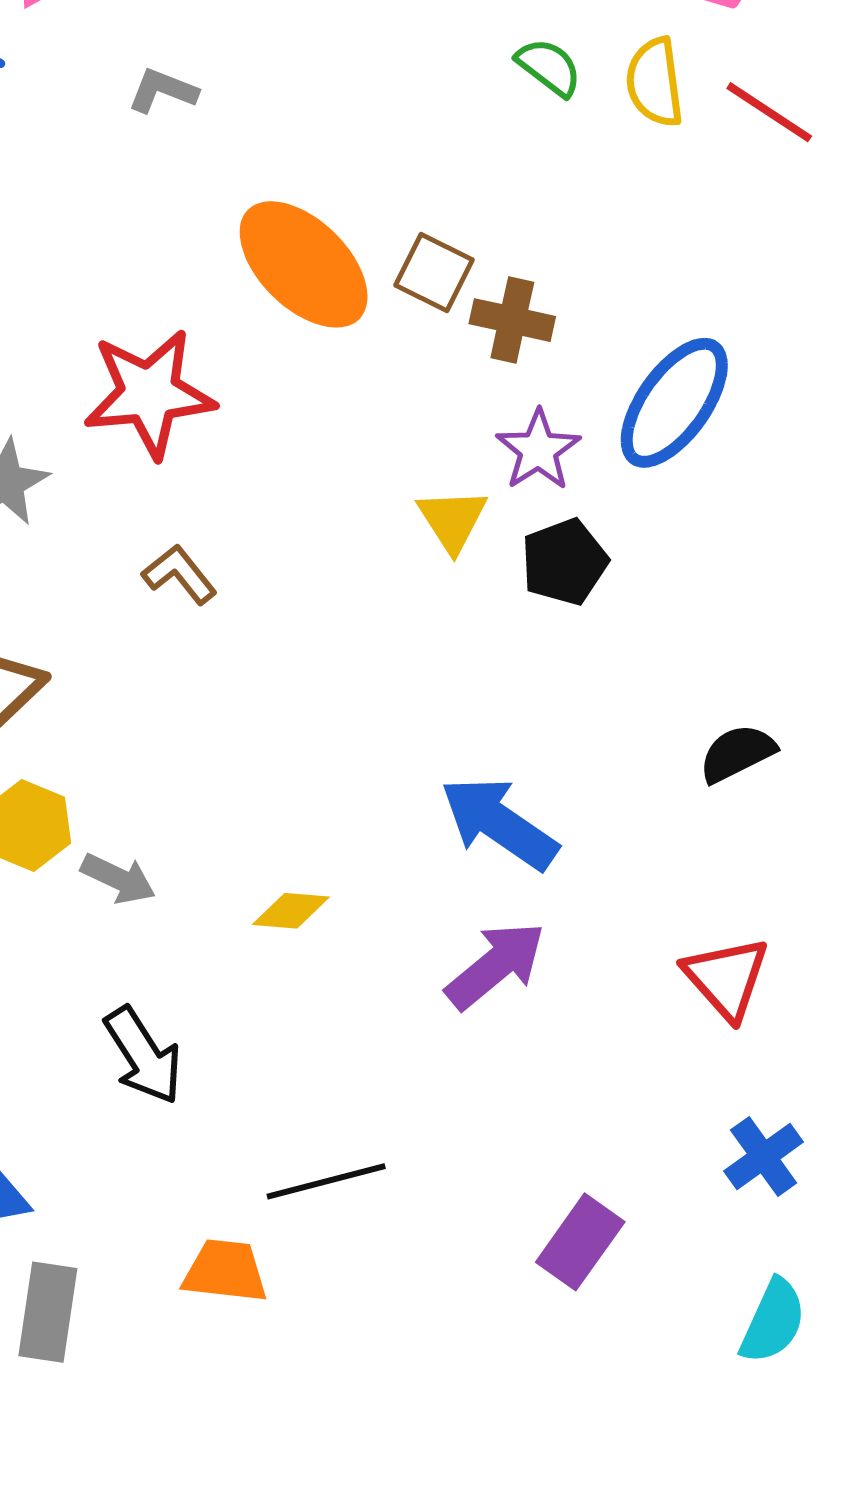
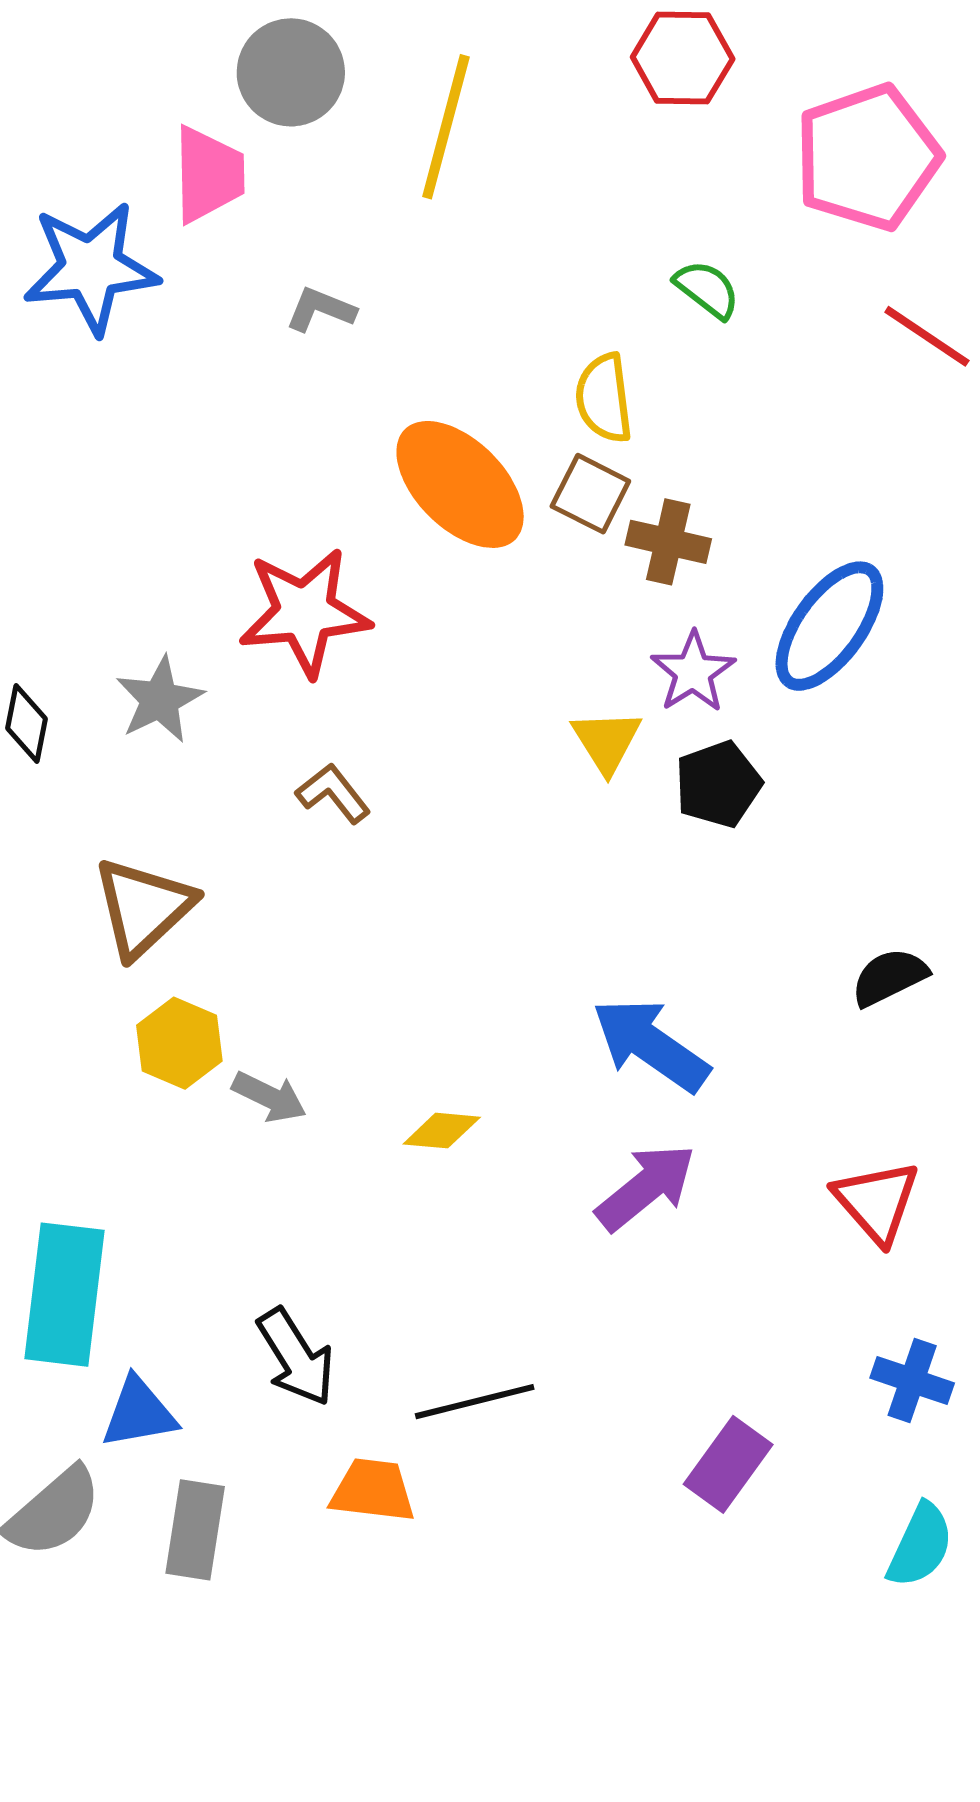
yellow semicircle: (655, 82) -> (604, 398), moved
black arrow: (143, 1056) -> (296, 1357), moved
blue cross: (764, 1157) -> (912, 1381), turned -36

